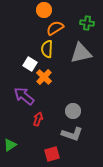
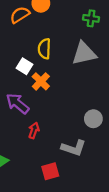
orange semicircle: (55, 28) -> (20, 15), moved
gray circle: (73, 111) -> (93, 119), moved

